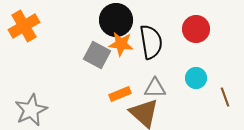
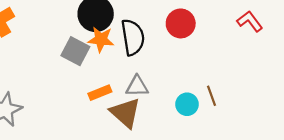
cyan circle: (196, 78) -> (187, 104), moved

